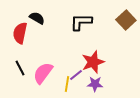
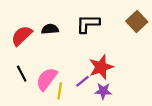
black semicircle: (37, 18) -> (50, 29), moved, turned -35
red semicircle: (20, 33) -> (22, 36), turned 35
yellow line: (67, 84) -> (60, 91), moved

